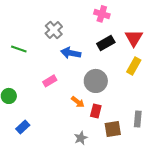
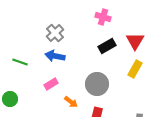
green line: (19, 49) -> (20, 62), moved
blue arrow: (71, 53) -> (55, 56), moved
orange arrow: (78, 102) -> (71, 102), moved

